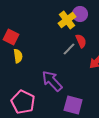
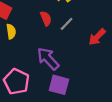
red semicircle: (81, 41) -> (46, 18), moved
purple square: (73, 105) -> (59, 85), moved

